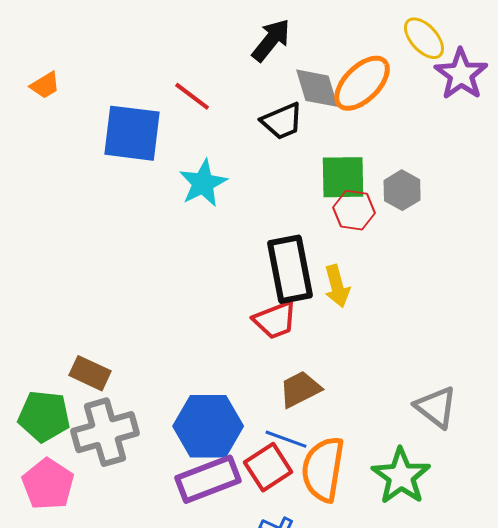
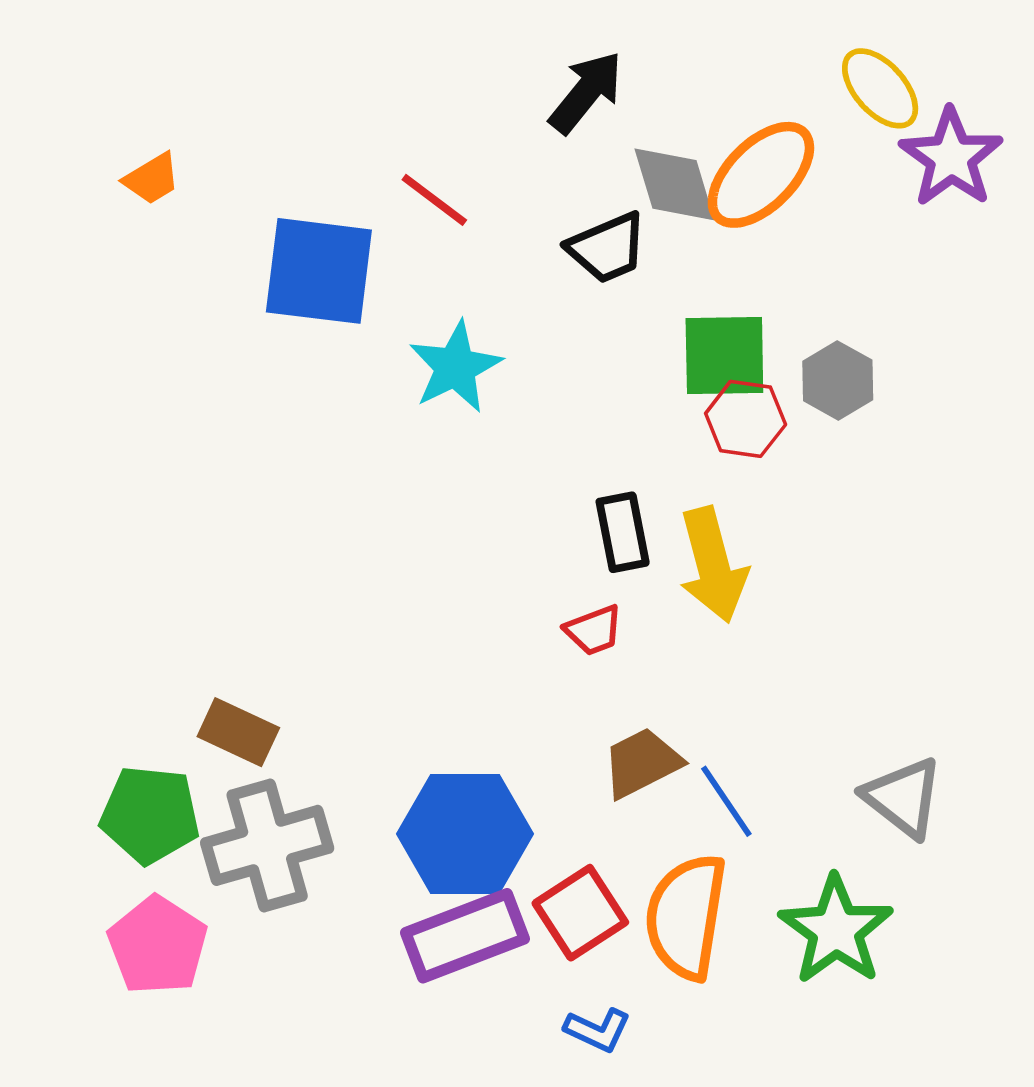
black rectangle: (290, 269) -> (623, 532), size x0.6
yellow arrow: (337, 286) -> (713, 565), size x1.4
red trapezoid: (275, 320) -> (594, 630), size x0.7
blue line: (286, 439) -> (726, 801), moved, turned 36

